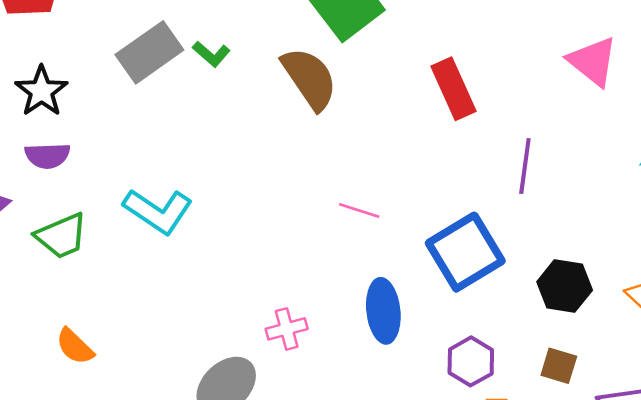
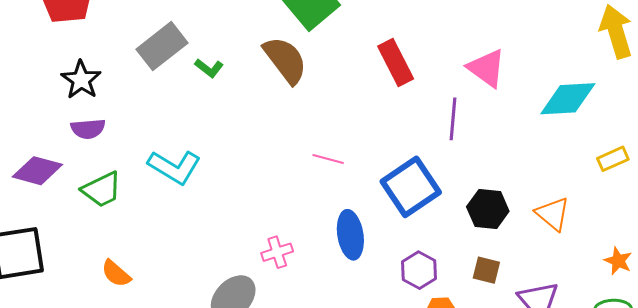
green L-shape: (211, 54) -> (209, 68), moved
pink triangle: (593, 61) -> (487, 68), moved

